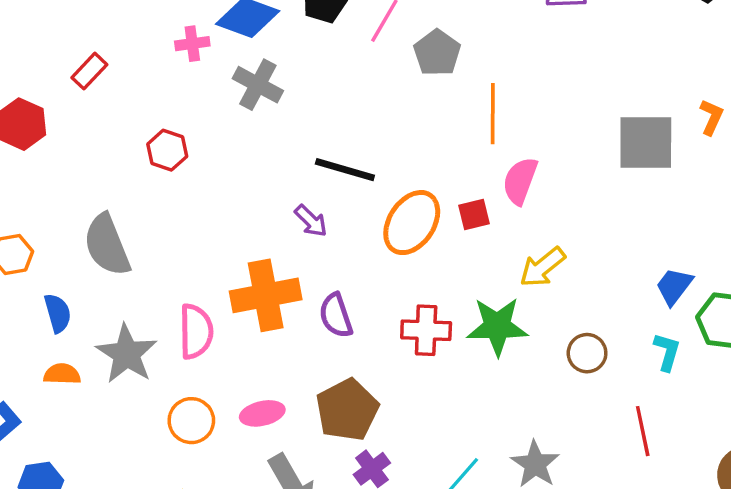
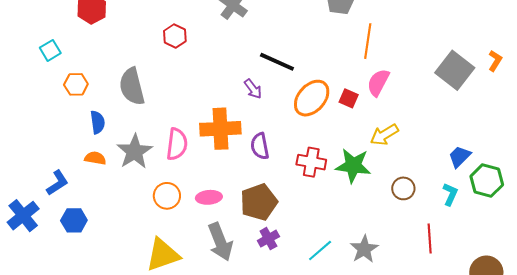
gray square: (646, 142) -> (455, 70), turned 30
red square: (474, 215) -> (349, 98), turned 30

